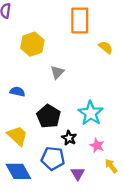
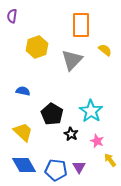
gray triangle: (57, 72) -> (72, 60), moved, size x1.6
blue pentagon: (53, 158) -> (56, 170), moved

